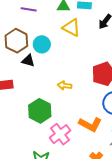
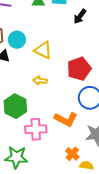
yellow triangle: (71, 28) -> (43, 50), moved
pink cross: (60, 134) -> (36, 129), turned 35

